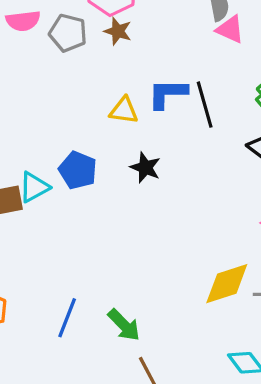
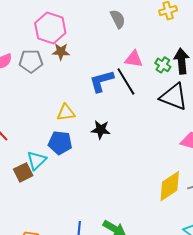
pink triangle: (230, 29) -> (134, 59), moved
yellow triangle: (124, 110) -> (66, 113), moved

